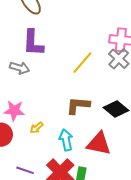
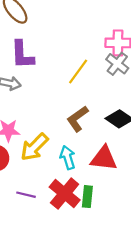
brown L-shape: (78, 105) -> (77, 119), turned -35
yellow arrow: (37, 128) -> (34, 147), size x2.0

